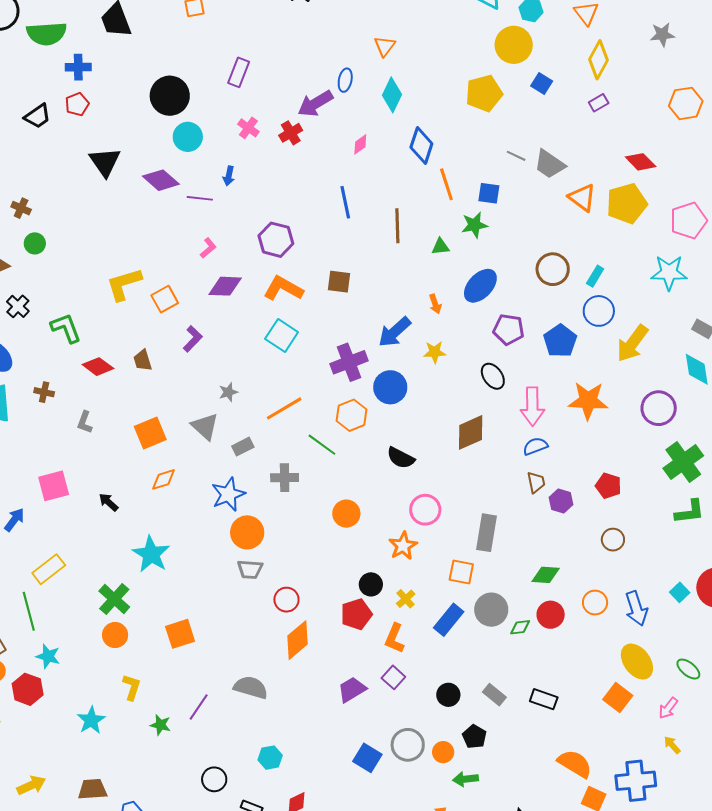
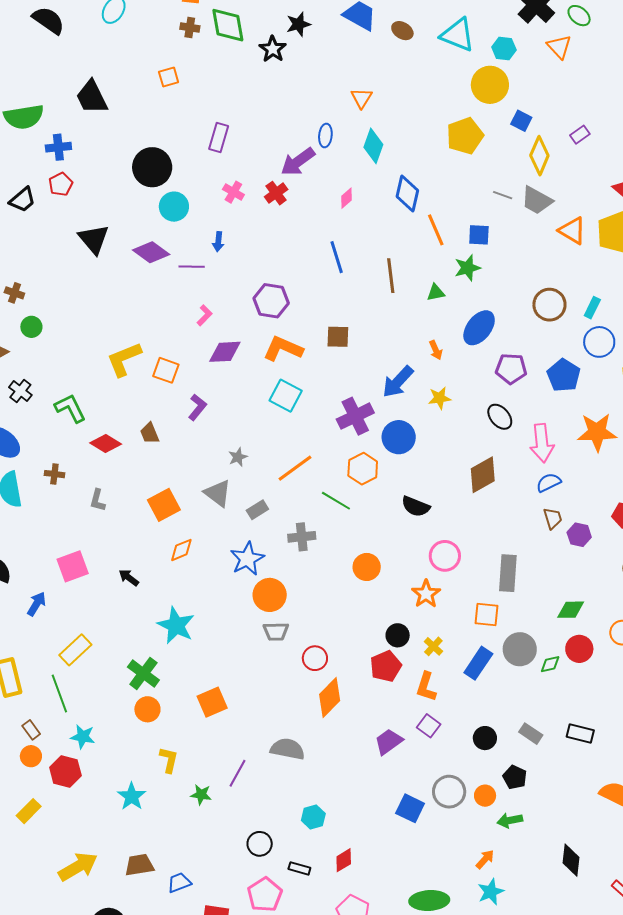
yellow diamond: (598, 60) -> (539, 156), moved
orange square: (165, 299) -> (166, 370), turned -36
yellow arrow: (31, 785) -> (78, 867), size x1.4

